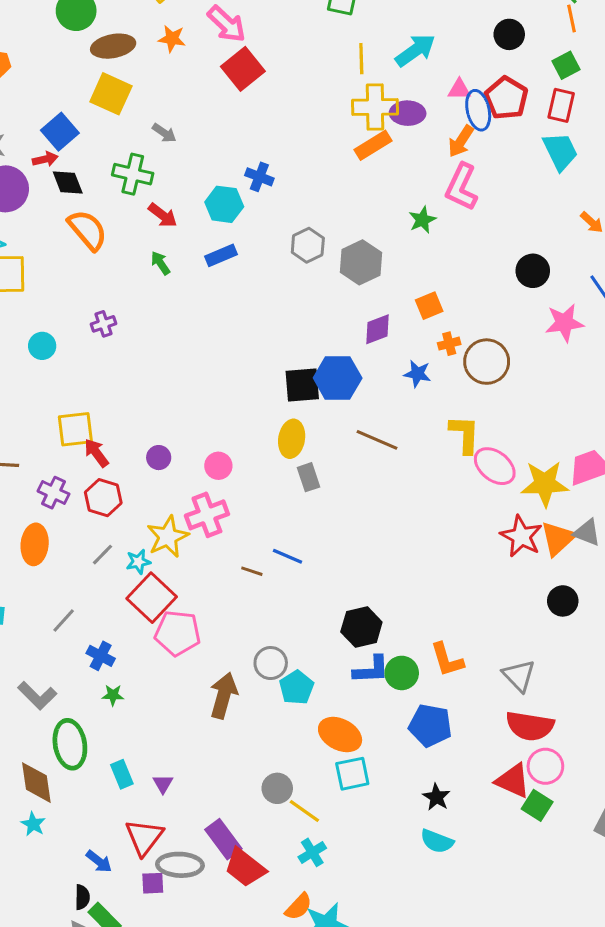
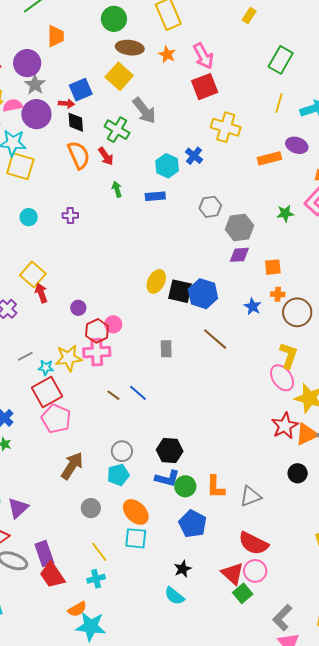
yellow cross: (375, 107) -> (226, 127), moved
gray arrow: (164, 133) -> (144, 111), size x1.8
red arrow: (163, 215) -> (106, 156), moved
purple diamond: (377, 329) -> (239, 255), moved
yellow square: (75, 429) -> (33, 274), turned 30
yellow L-shape: (465, 434) -> (289, 356), moved
yellow ellipse: (292, 439) -> (156, 281), moved
red hexagon: (103, 498) -> (97, 331), moved
gray circle: (271, 663) -> (122, 451), moved
gray triangle: (519, 676) -> (251, 496), moved, turned 35
purple triangle: (163, 784) -> (18, 508), size x1.6
gray circle: (277, 788) -> (91, 508), moved

